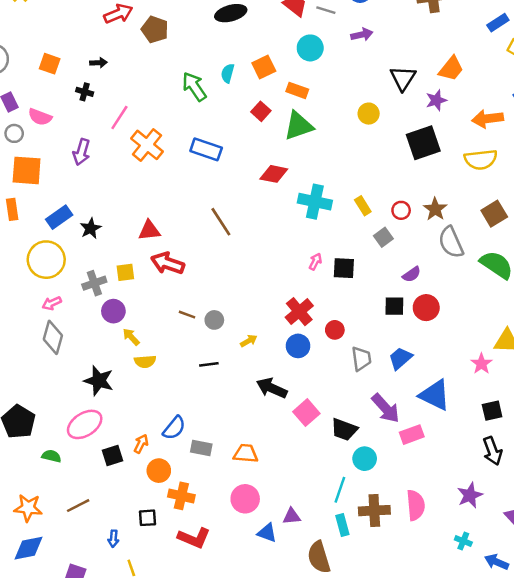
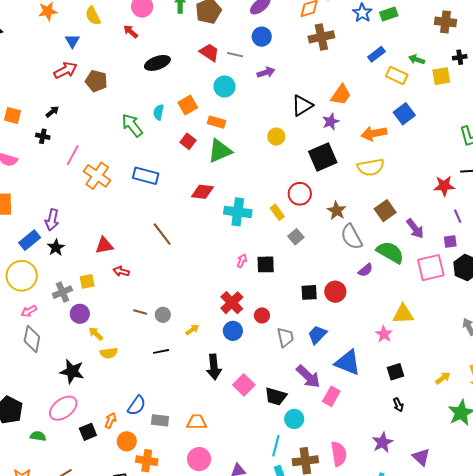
black arrow: (98, 63) -> (52, 112), turned -32
black triangle: (403, 78) -> (302, 105), turned 30
purple arrow: (81, 152) -> (52, 220), moved
red circle: (401, 210) -> (300, 194), moved, size x1.5
red arrow: (168, 263) -> (121, 271), size x0.6
purple semicircle: (412, 274) -> (365, 270), moved
black arrow: (272, 388) -> (214, 367), turned -115
pink rectangle: (412, 435) -> (331, 396), turned -36
black arrow: (492, 451) -> (398, 405), size x0.6

